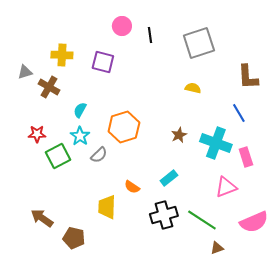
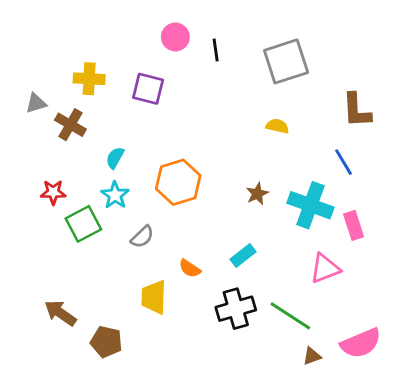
gray semicircle: (99, 155) -> (142, 237), moved
pink semicircle: (254, 222) -> (361, 343), moved

